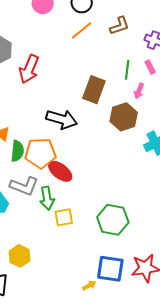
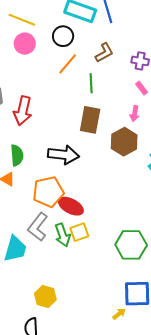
green line: (127, 70) -> (91, 83), moved
green semicircle: (17, 151) -> (17, 155), moved
gray L-shape: (24, 186) -> (38, 227), turned 116
yellow square: (64, 217) -> (79, 232), moved

